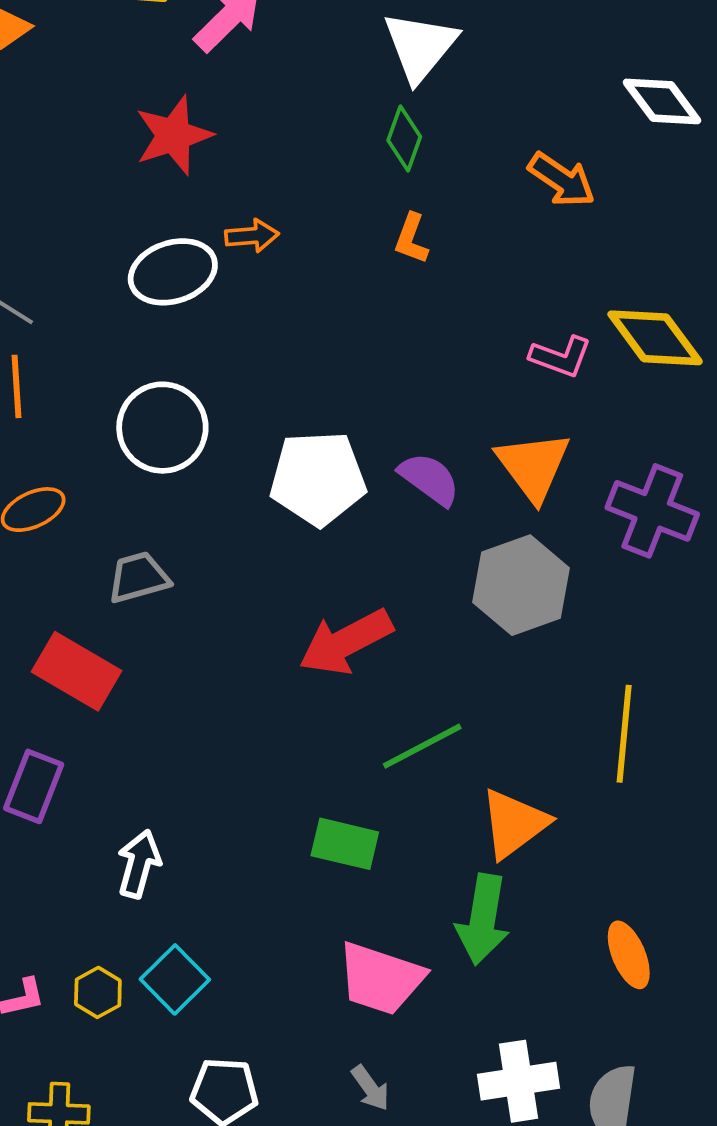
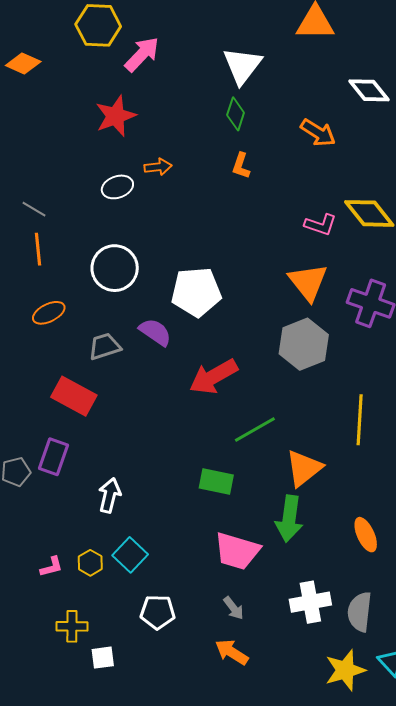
white ellipse: (173, 272) -> (117, 187), size x0.7
purple semicircle: (429, 479) -> (155, 332), moved

